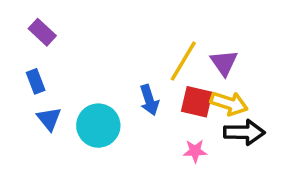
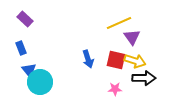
yellow line: (183, 61) -> (119, 23), moved, turned 35
cyan circle: (98, 126) -> (40, 82), moved

